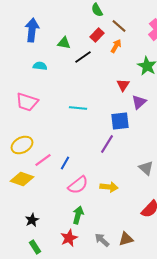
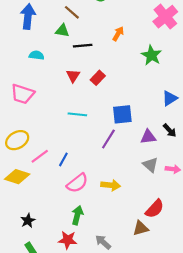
brown line: (119, 26) -> (72, 12), moved
red rectangle: (97, 35) -> (98, 78), moved
black line: (83, 57) -> (83, 46), turned 30
red triangle: (123, 85) -> (73, 76), moved
purple triangle: (139, 102) -> (148, 137), moved, turned 35
cyan line: (78, 108) -> (77, 114), moved
red star: (69, 238) -> (68, 240), turned 30
brown triangle: (126, 239) -> (141, 228), moved

